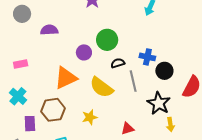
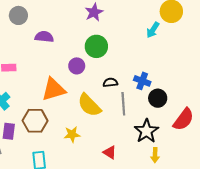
green circle: (107, 40) -> (96, 46), moved
red triangle: (128, 129) -> (110, 152), turned 40

